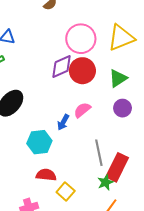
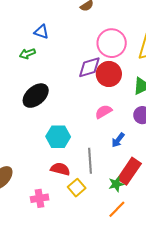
blue arrow: (63, 122) -> (118, 140), moved
gray line: (99, 153) -> (90, 161), moved

